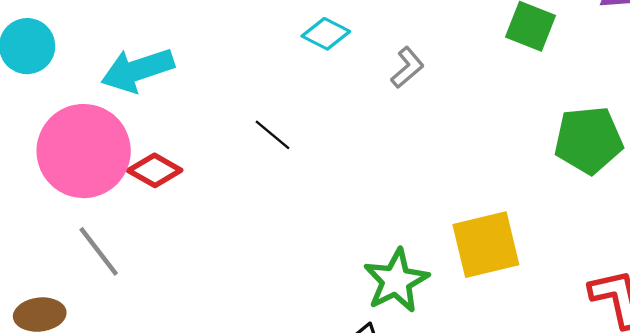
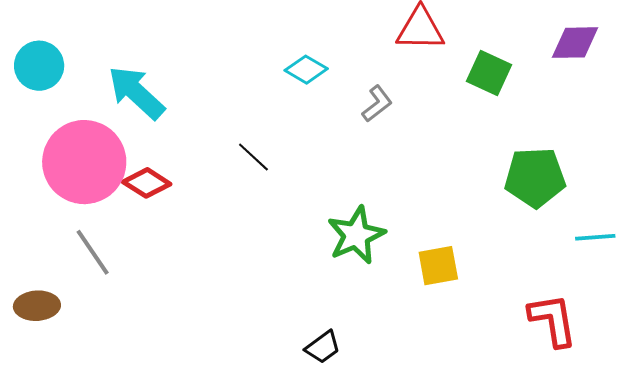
cyan arrow: (137, 70) -> (136, 93), turned 58
yellow square: (486, 245) -> (438, 266), size x0.7
green star: (396, 281) -> (356, 235), moved

